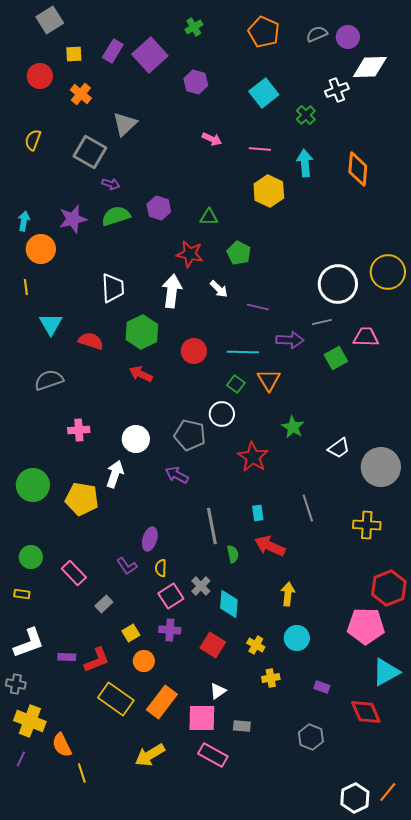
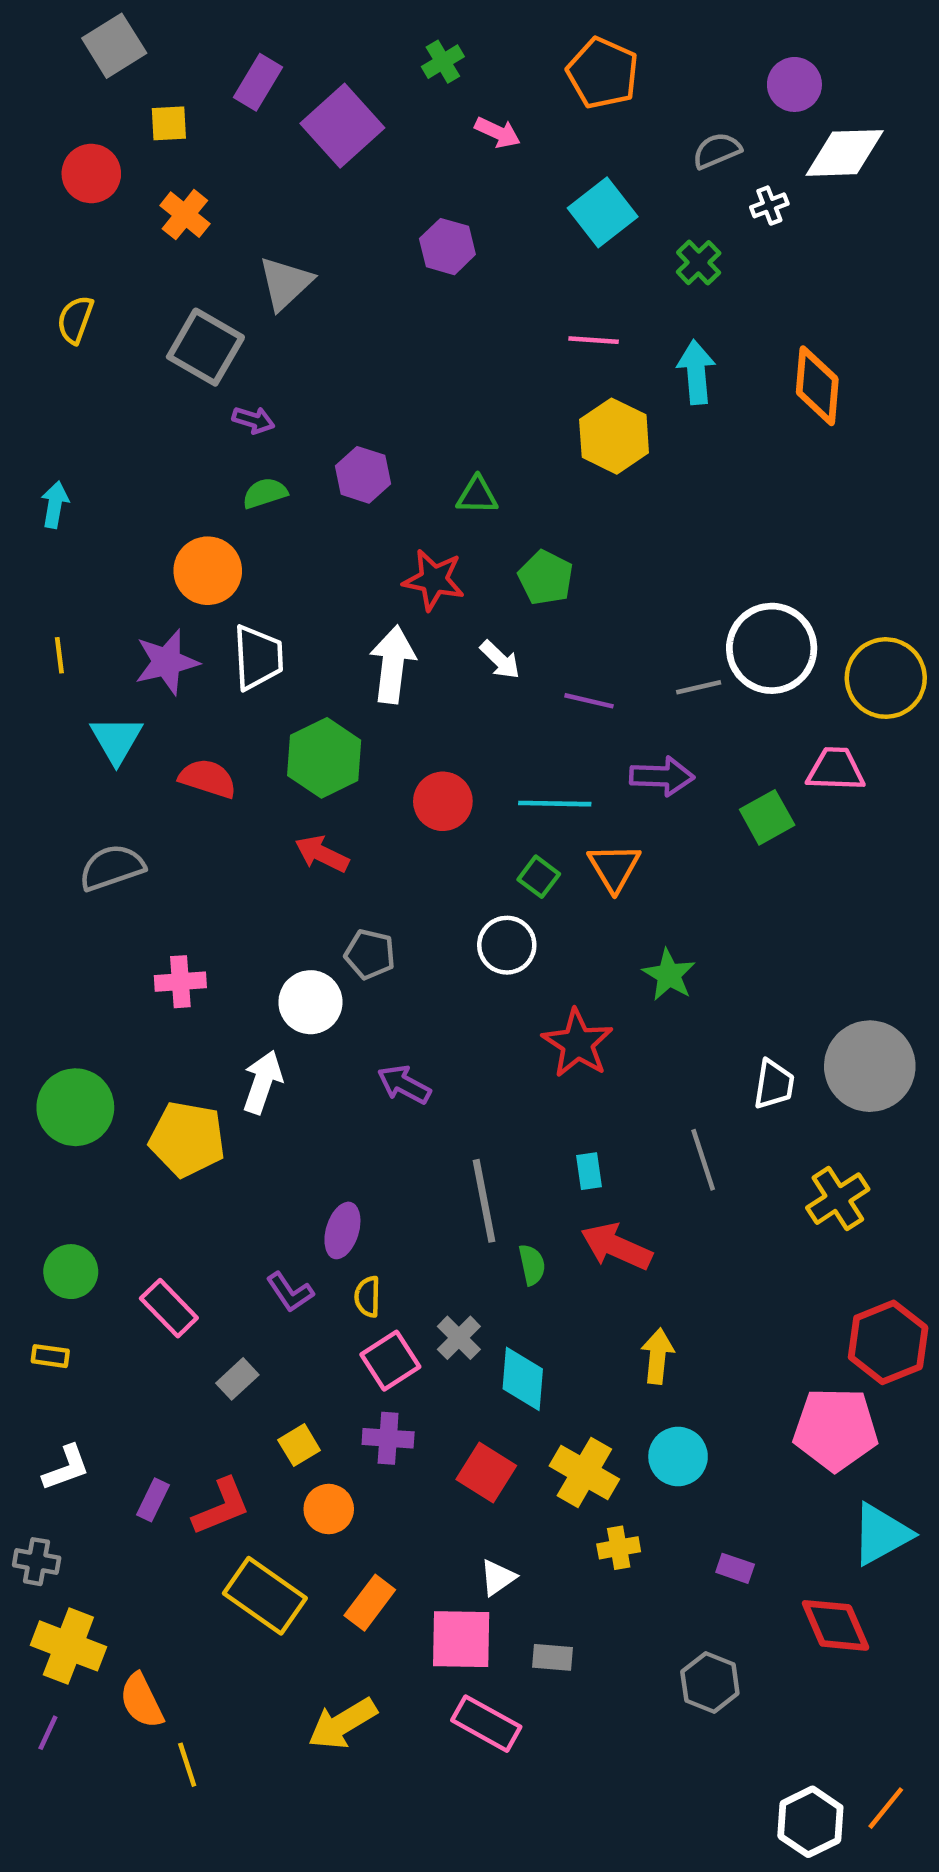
gray semicircle: (317, 34) -> (717, 151), moved
purple rectangle: (113, 51) -> (258, 82), moved
purple hexagon: (196, 82) -> (447, 247), moved
white cross: (337, 90) -> (769, 205), size x0.7
pink arrow: (212, 139) -> (498, 132), moved
green semicircle: (116, 216) -> (265, 493), size x0.7
purple star: (73, 219) -> (167, 662), moved
orange circle: (41, 249) -> (208, 571), moved
yellow circle: (388, 272) -> (886, 678), moved
gray line: (322, 322) -> (699, 687), moved
gray pentagon: (190, 435) -> (370, 954), moved, size x0.7
white trapezoid: (339, 448) -> (774, 1084), moved, turned -45
yellow cross: (367, 525) -> (838, 1199), turned -36
white L-shape: (29, 643) -> (66, 1468), size x0.7
yellow cross: (256, 645) -> (584, 1472), size x1.6
purple rectangle: (67, 657) -> (153, 1500), turned -66
orange rectangle: (162, 702) -> (370, 1603), size x0.7

